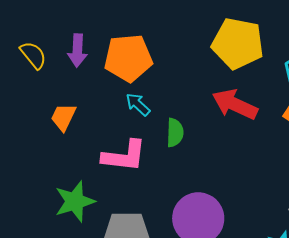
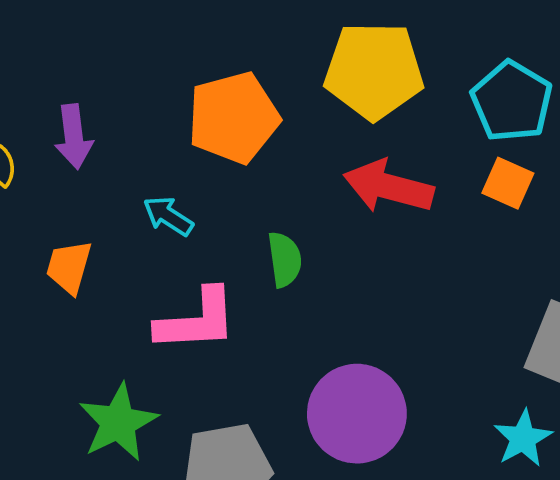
orange pentagon: (128, 58) -> (233, 118), moved
cyan arrow: (138, 104) -> (168, 216), moved

